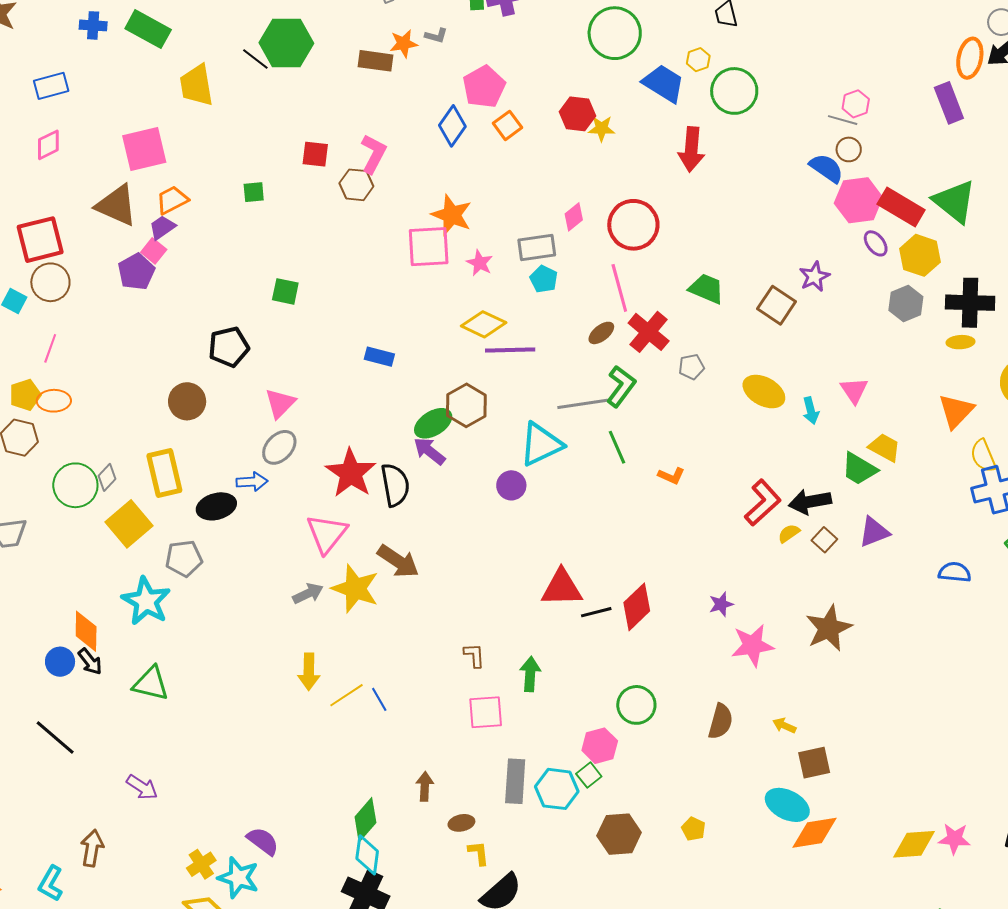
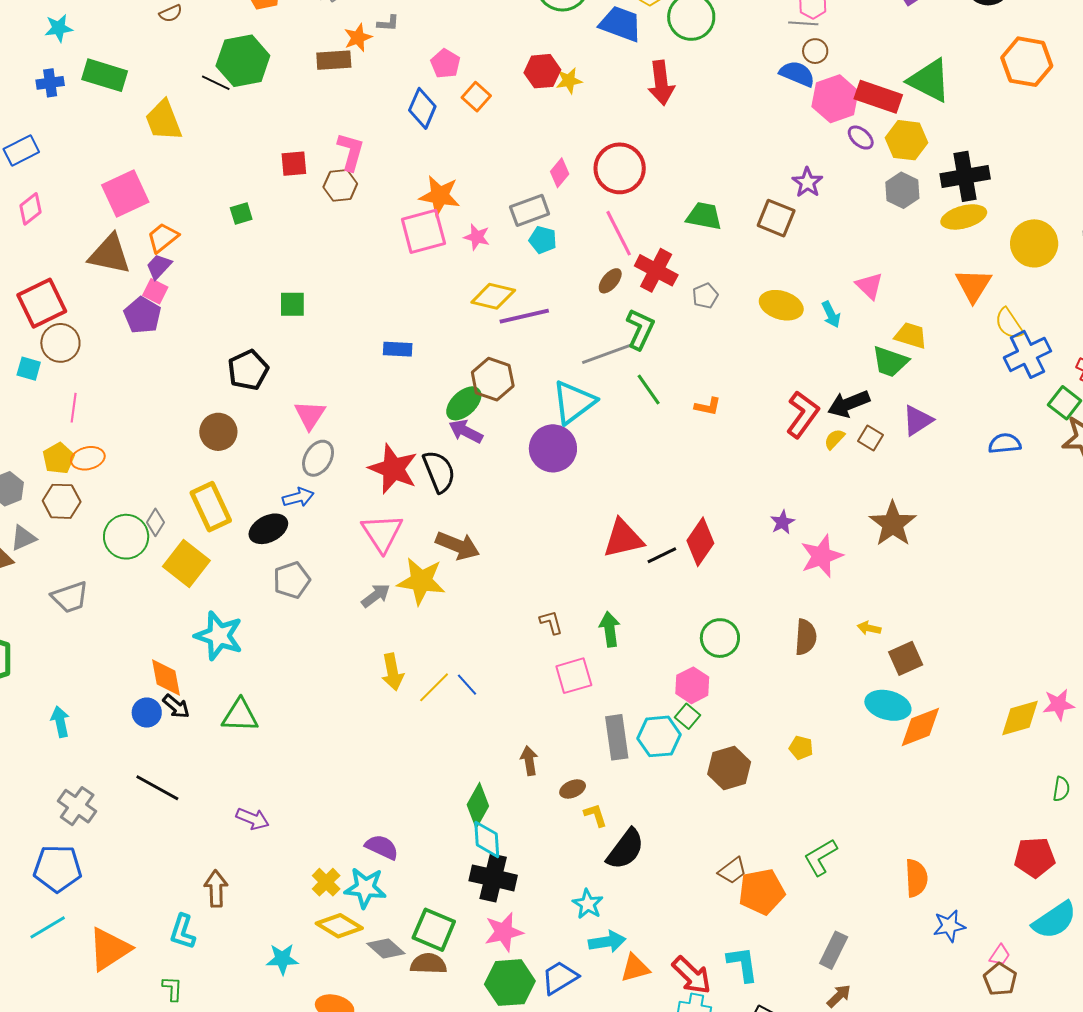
pink pentagon: (484, 87) -> (445, 64), size x0.7
yellow ellipse: (961, 342) -> (964, 217), size x1.6
purple circle: (511, 485) -> (553, 448), size x1.6
gray pentagon: (184, 558) -> (292, 580), moved

